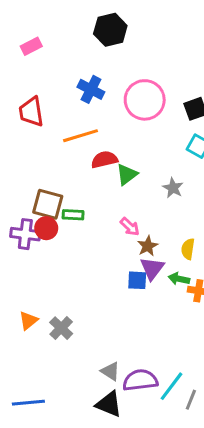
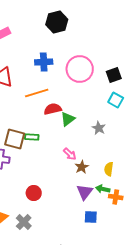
blue cross: (91, 89) -> (44, 62), turned -30
green rectangle: (73, 215) -> (32, 137), moved
red circle: (46, 228) -> (34, 193), moved
purple triangle: (152, 268) -> (85, 192), moved
blue square: (137, 280) -> (91, 217), moved

